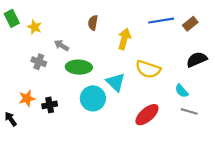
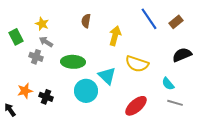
green rectangle: (12, 18) -> (16, 37), moved
blue line: (161, 21) -> (149, 19), turned 65
yellow star: (34, 27) -> (42, 24), moved
gray arrow: (62, 45) -> (46, 42), moved
black cross: (50, 105) -> (46, 97), turned 32

